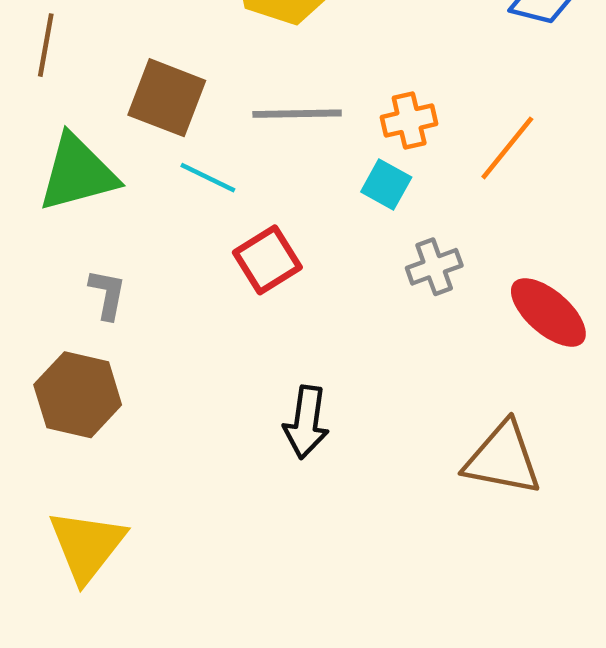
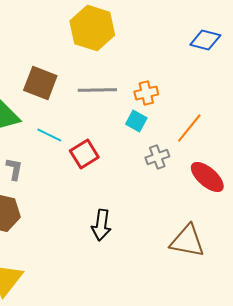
orange line: (507, 148) -> (189, 128), moved
cyan line: (208, 178) -> (49, 135), moved

